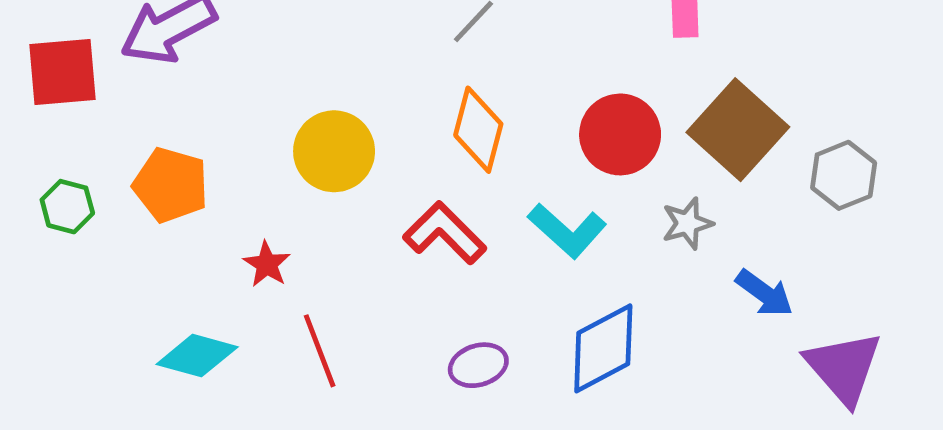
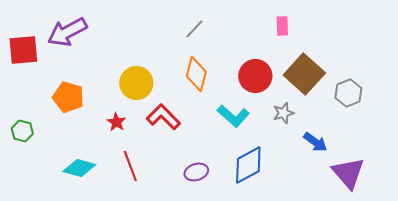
green hexagon: (67, 207) -> (22, 131), moved
red L-shape: (445, 233) -> (163, 117), moved
red star: (267, 264) -> (116, 122), moved

